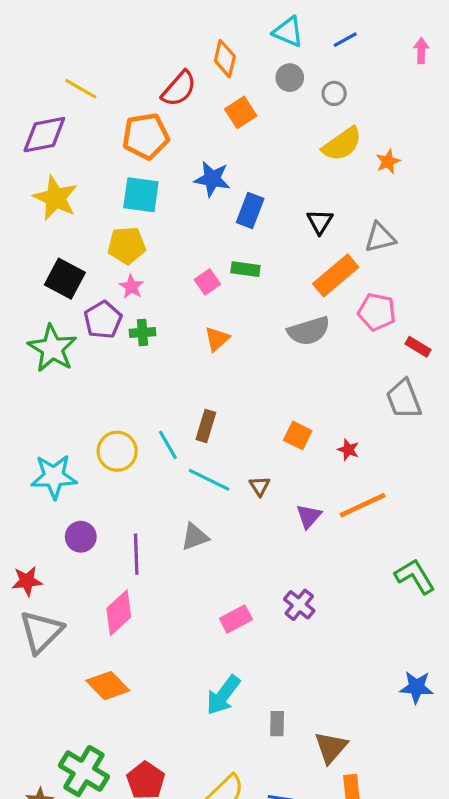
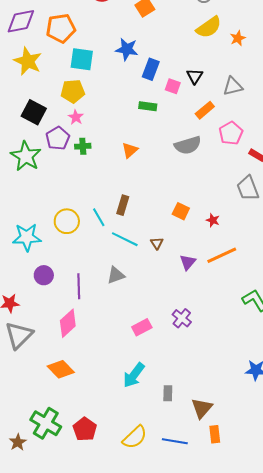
orange pentagon: (146, 136) -> (61, 28), moved
orange rectangle: (336, 275) -> (205, 110), size x0.7
pink square: (207, 282) -> (173, 86), moved, turned -35
pink pentagon: (377, 312) -> (231, 133), turned 30

